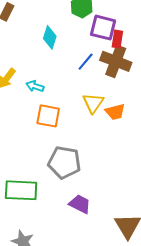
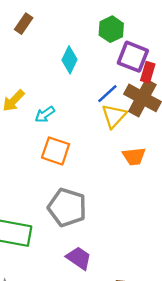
cyan arrow: (35, 86) -> (45, 114), turned -60
yellow triangle: (93, 103) -> (114, 116), moved

